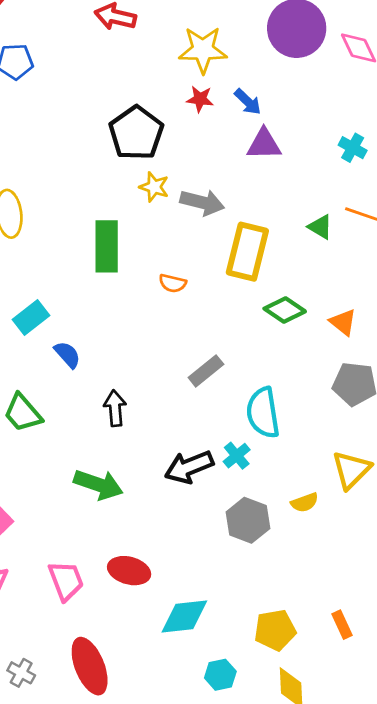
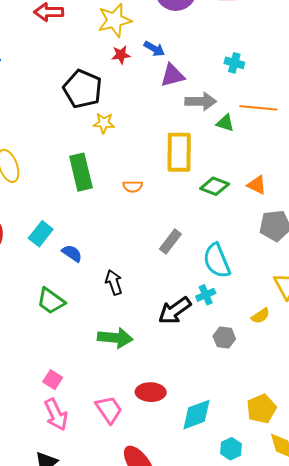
gray arrow: (202, 202) -> (201, 101), moved
cyan cross: (237, 456) -> (206, 295), turned 30
gray hexagon: (248, 520) -> (224, 337), size x0.7

